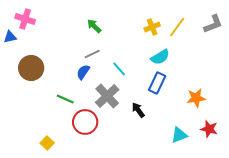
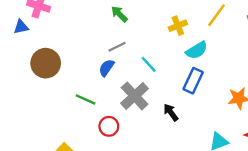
yellow cross: (152, 27) -> (178, 26), moved
red circle: (85, 122) -> (109, 126), size x0.7

